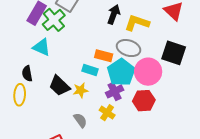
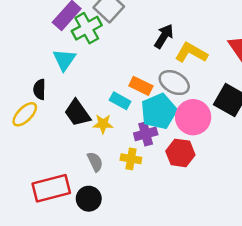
cyan triangle: (41, 47) -> (64, 60), turned 30
yellow ellipse: (20, 95) -> (25, 114), turned 30
yellow cross: (107, 113) -> (131, 159), turned -35

